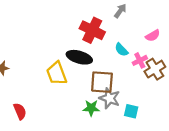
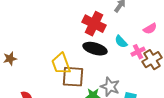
black ellipse: (79, 57) -> (95, 49), moved
brown square: (102, 82) -> (73, 77), moved

